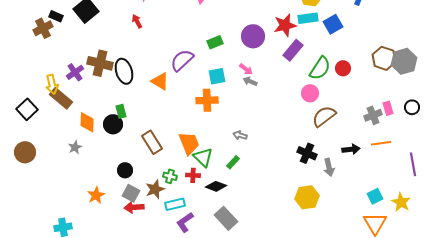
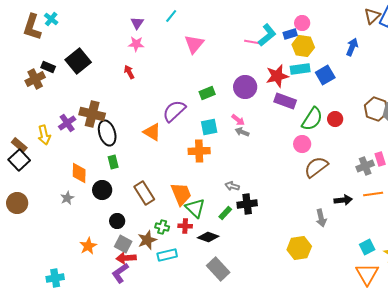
purple rectangle: (293, 50) -> (285, 101), turned 70
black ellipse: (124, 71) -> (107, 133), moved
brown rectangle: (61, 98) -> (19, 145), moved, size x0.7
black circle: (113, 124) -> (102, 190), moved
black cross: (307, 153) -> (247, 204), moved, turned -30
purple L-shape: (185, 222) -> (120, 273), moved

